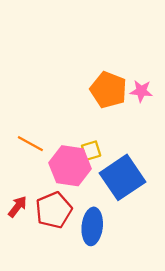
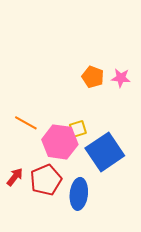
orange pentagon: (109, 90) -> (93, 77), size x0.7

